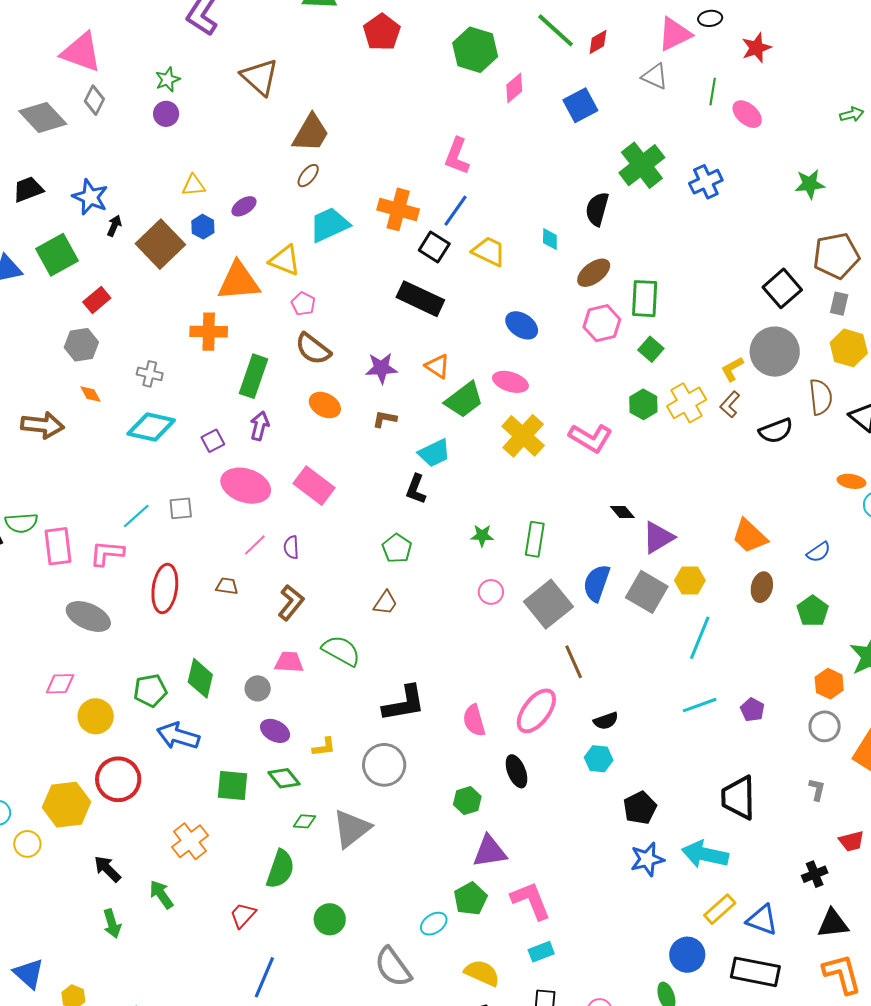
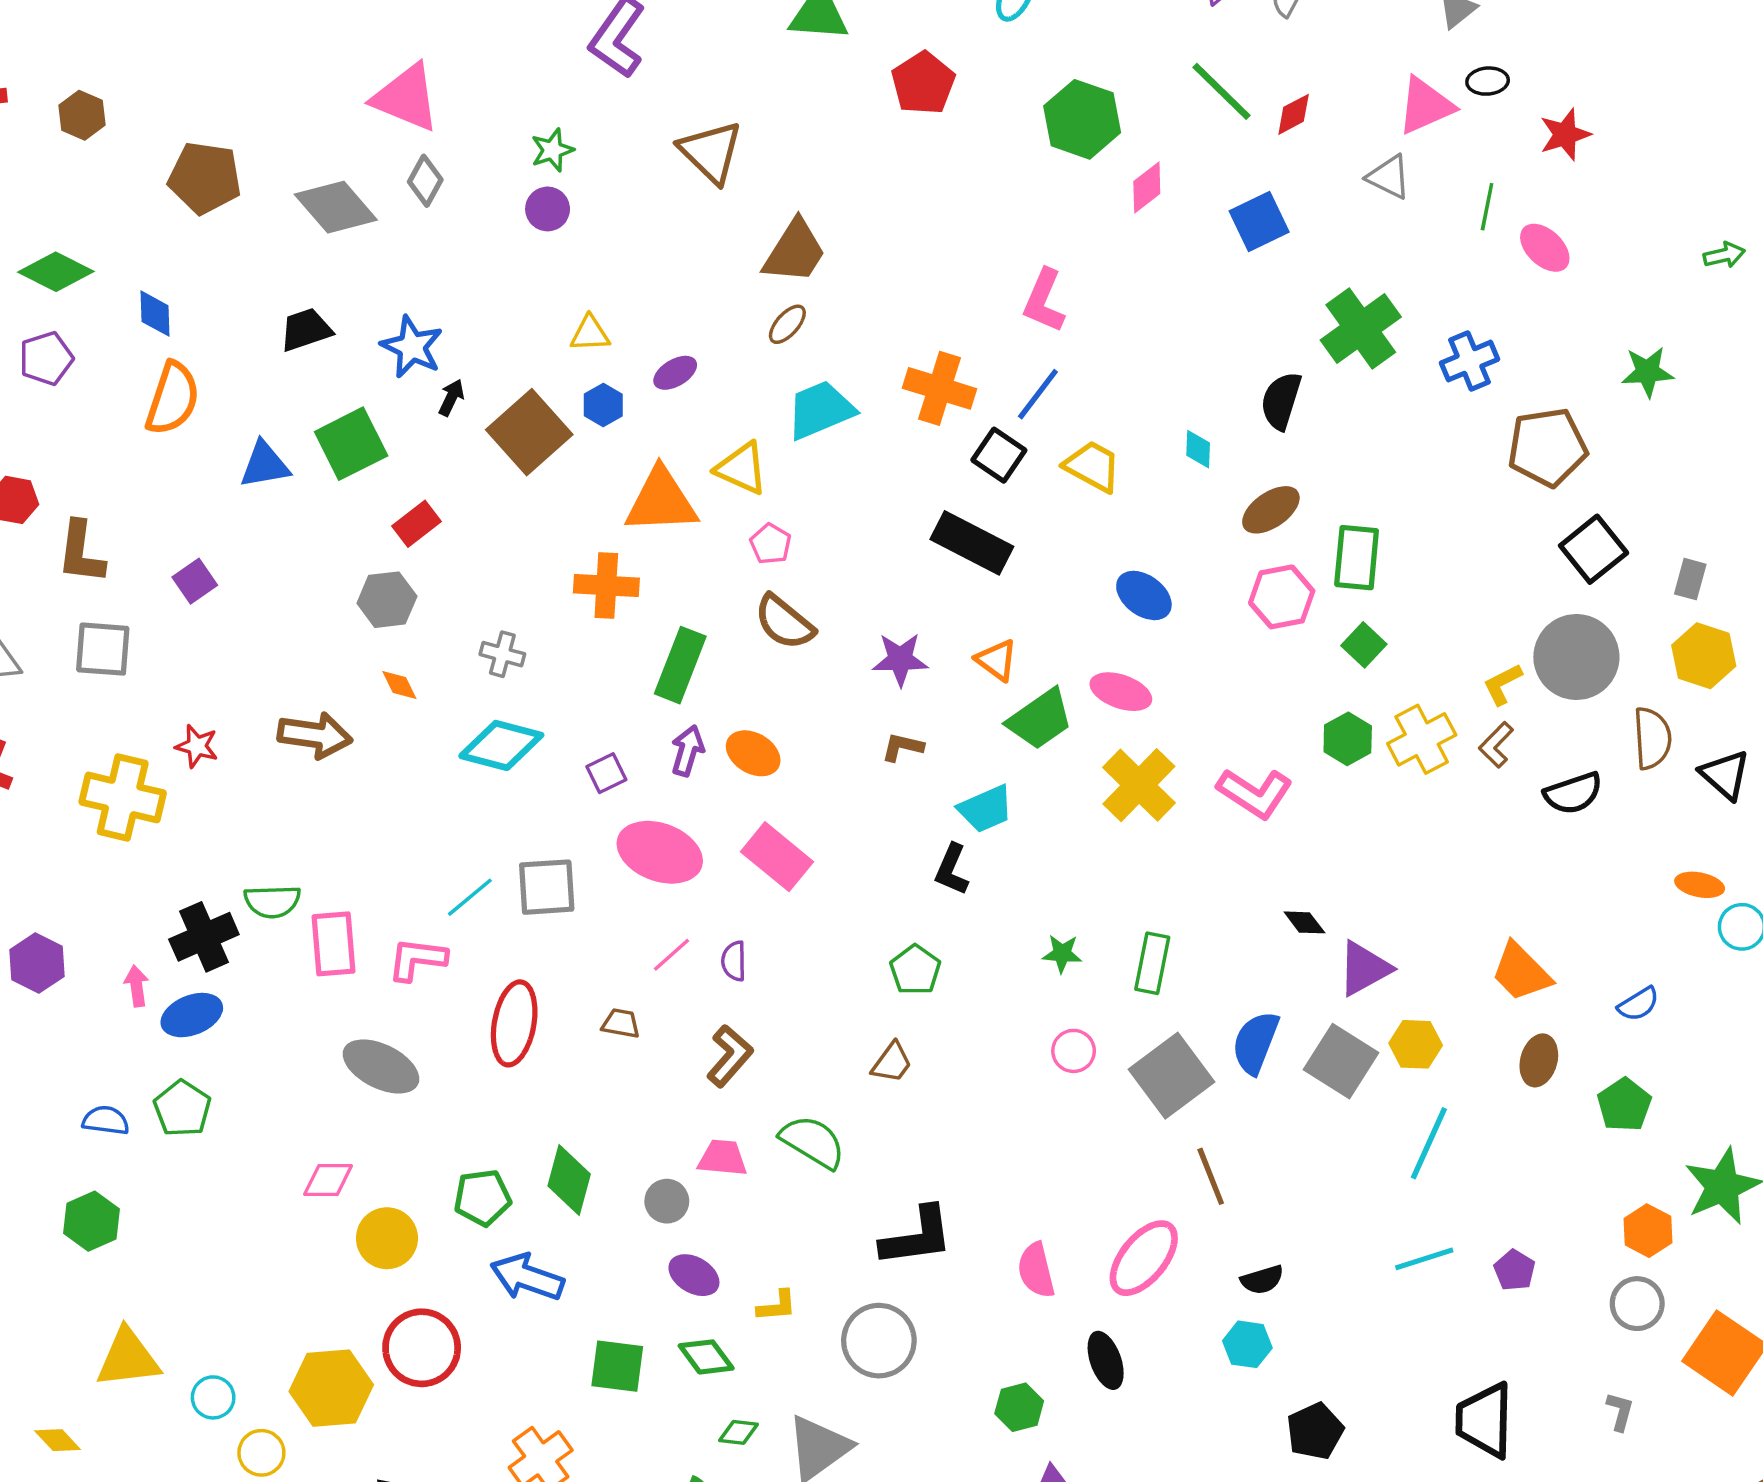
brown pentagon: (836, 256) -> (1547, 447), moved
orange ellipse: (325, 405) -> (753, 753), moved
gray square: (181, 508) -> (547, 887), size x1.5

